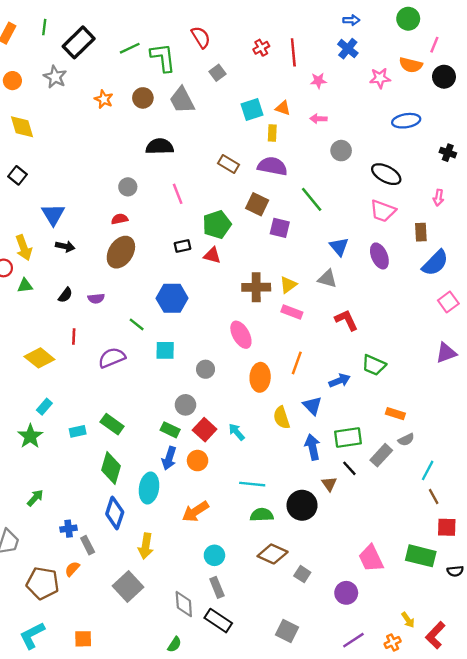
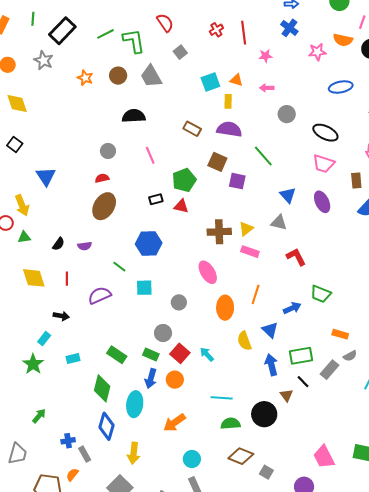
black arrow: (65, 246) -> (61, 316), moved
yellow diamond: (39, 358) -> (34, 278), moved, turned 35
green rectangle: (112, 424) -> (117, 355), moved

